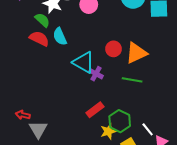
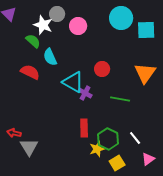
red semicircle: (39, 39) -> (30, 72), moved
orange triangle: (136, 53) -> (145, 73), moved, turned -30
red rectangle: (95, 110) -> (84, 128), turned -54
white line: (148, 129) -> (135, 138), moved

